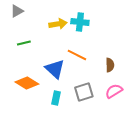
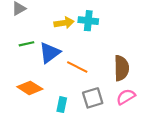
orange line: (77, 55) -> (77, 67), moved
brown semicircle: (110, 65) -> (121, 68), size x1.6
blue triangle: (55, 69) -> (50, 53), moved, turned 40

